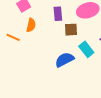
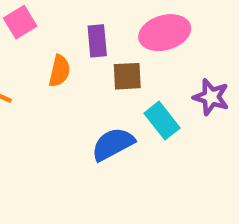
orange semicircle: (31, 25) -> (60, 71), moved

